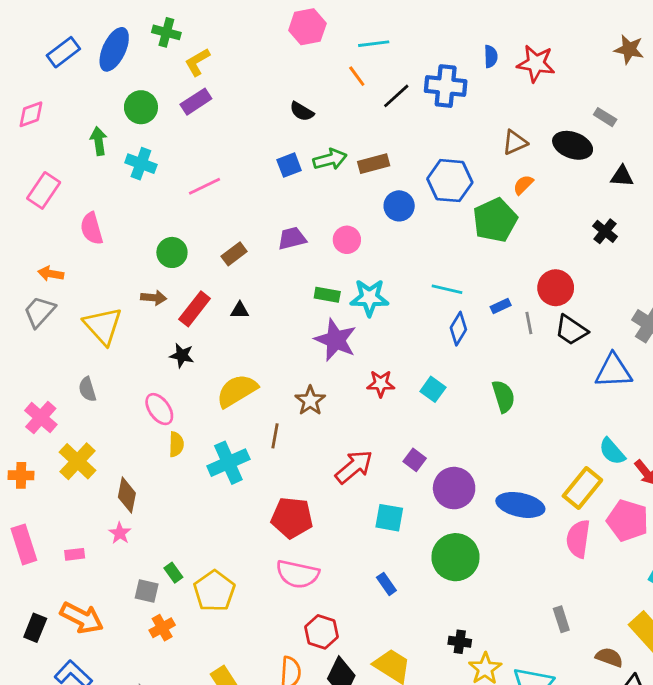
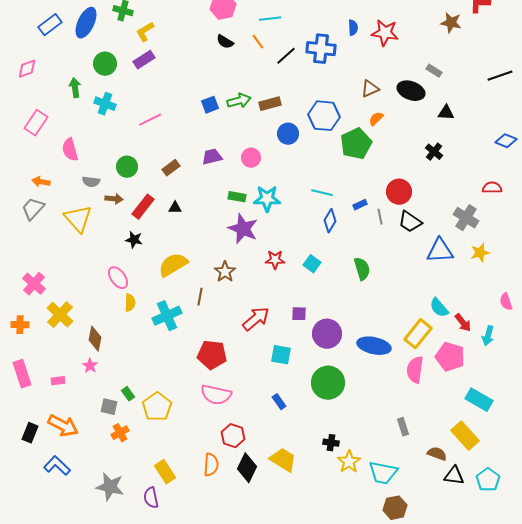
black semicircle: (302, 111) -> (225, 42), moved
gray semicircle: (87, 389) -> (91, 182), moved, turned -66
purple square: (415, 460) -> (299, 314), turned -35

